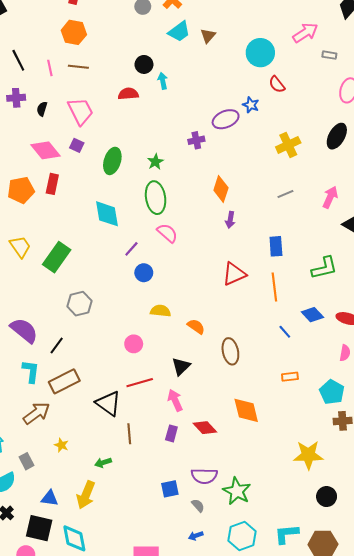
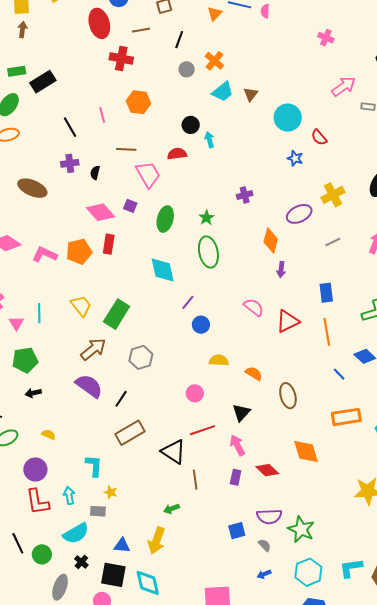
orange hexagon: (74, 32) -> (138, 102), moved
cyan circle: (260, 53) -> (288, 118), moved
brown line: (78, 67) -> (126, 149), moved
pink line: (50, 68) -> (102, 115), moved
pink trapezoid: (81, 111) -> (148, 174), moved
purple ellipse: (226, 119) -> (299, 214), moved
pink semicircle: (167, 233) -> (254, 307), moved
cyan L-shape: (31, 371) -> (94, 466), moved
orange rectangle: (290, 377) -> (346, 417), size x1.8
brown arrow: (36, 413) -> (93, 349), moved
yellow star: (61, 445) -> (111, 492), moved
gray rectangle: (27, 461) -> (98, 511), turned -56

